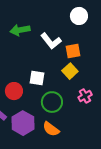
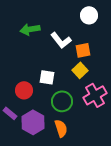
pink cross: (85, 96) -> (95, 95), size x1.6
orange semicircle: (51, 129) -> (61, 128), turned -144

